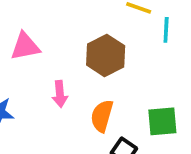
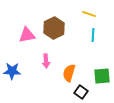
cyan line: (166, 30) -> (93, 35), moved
brown hexagon: (106, 55) -> (54, 28), moved

